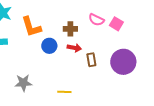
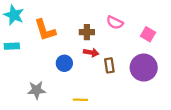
pink square: (116, 24) -> (148, 34), moved
blue circle: (49, 46) -> (64, 63), moved

